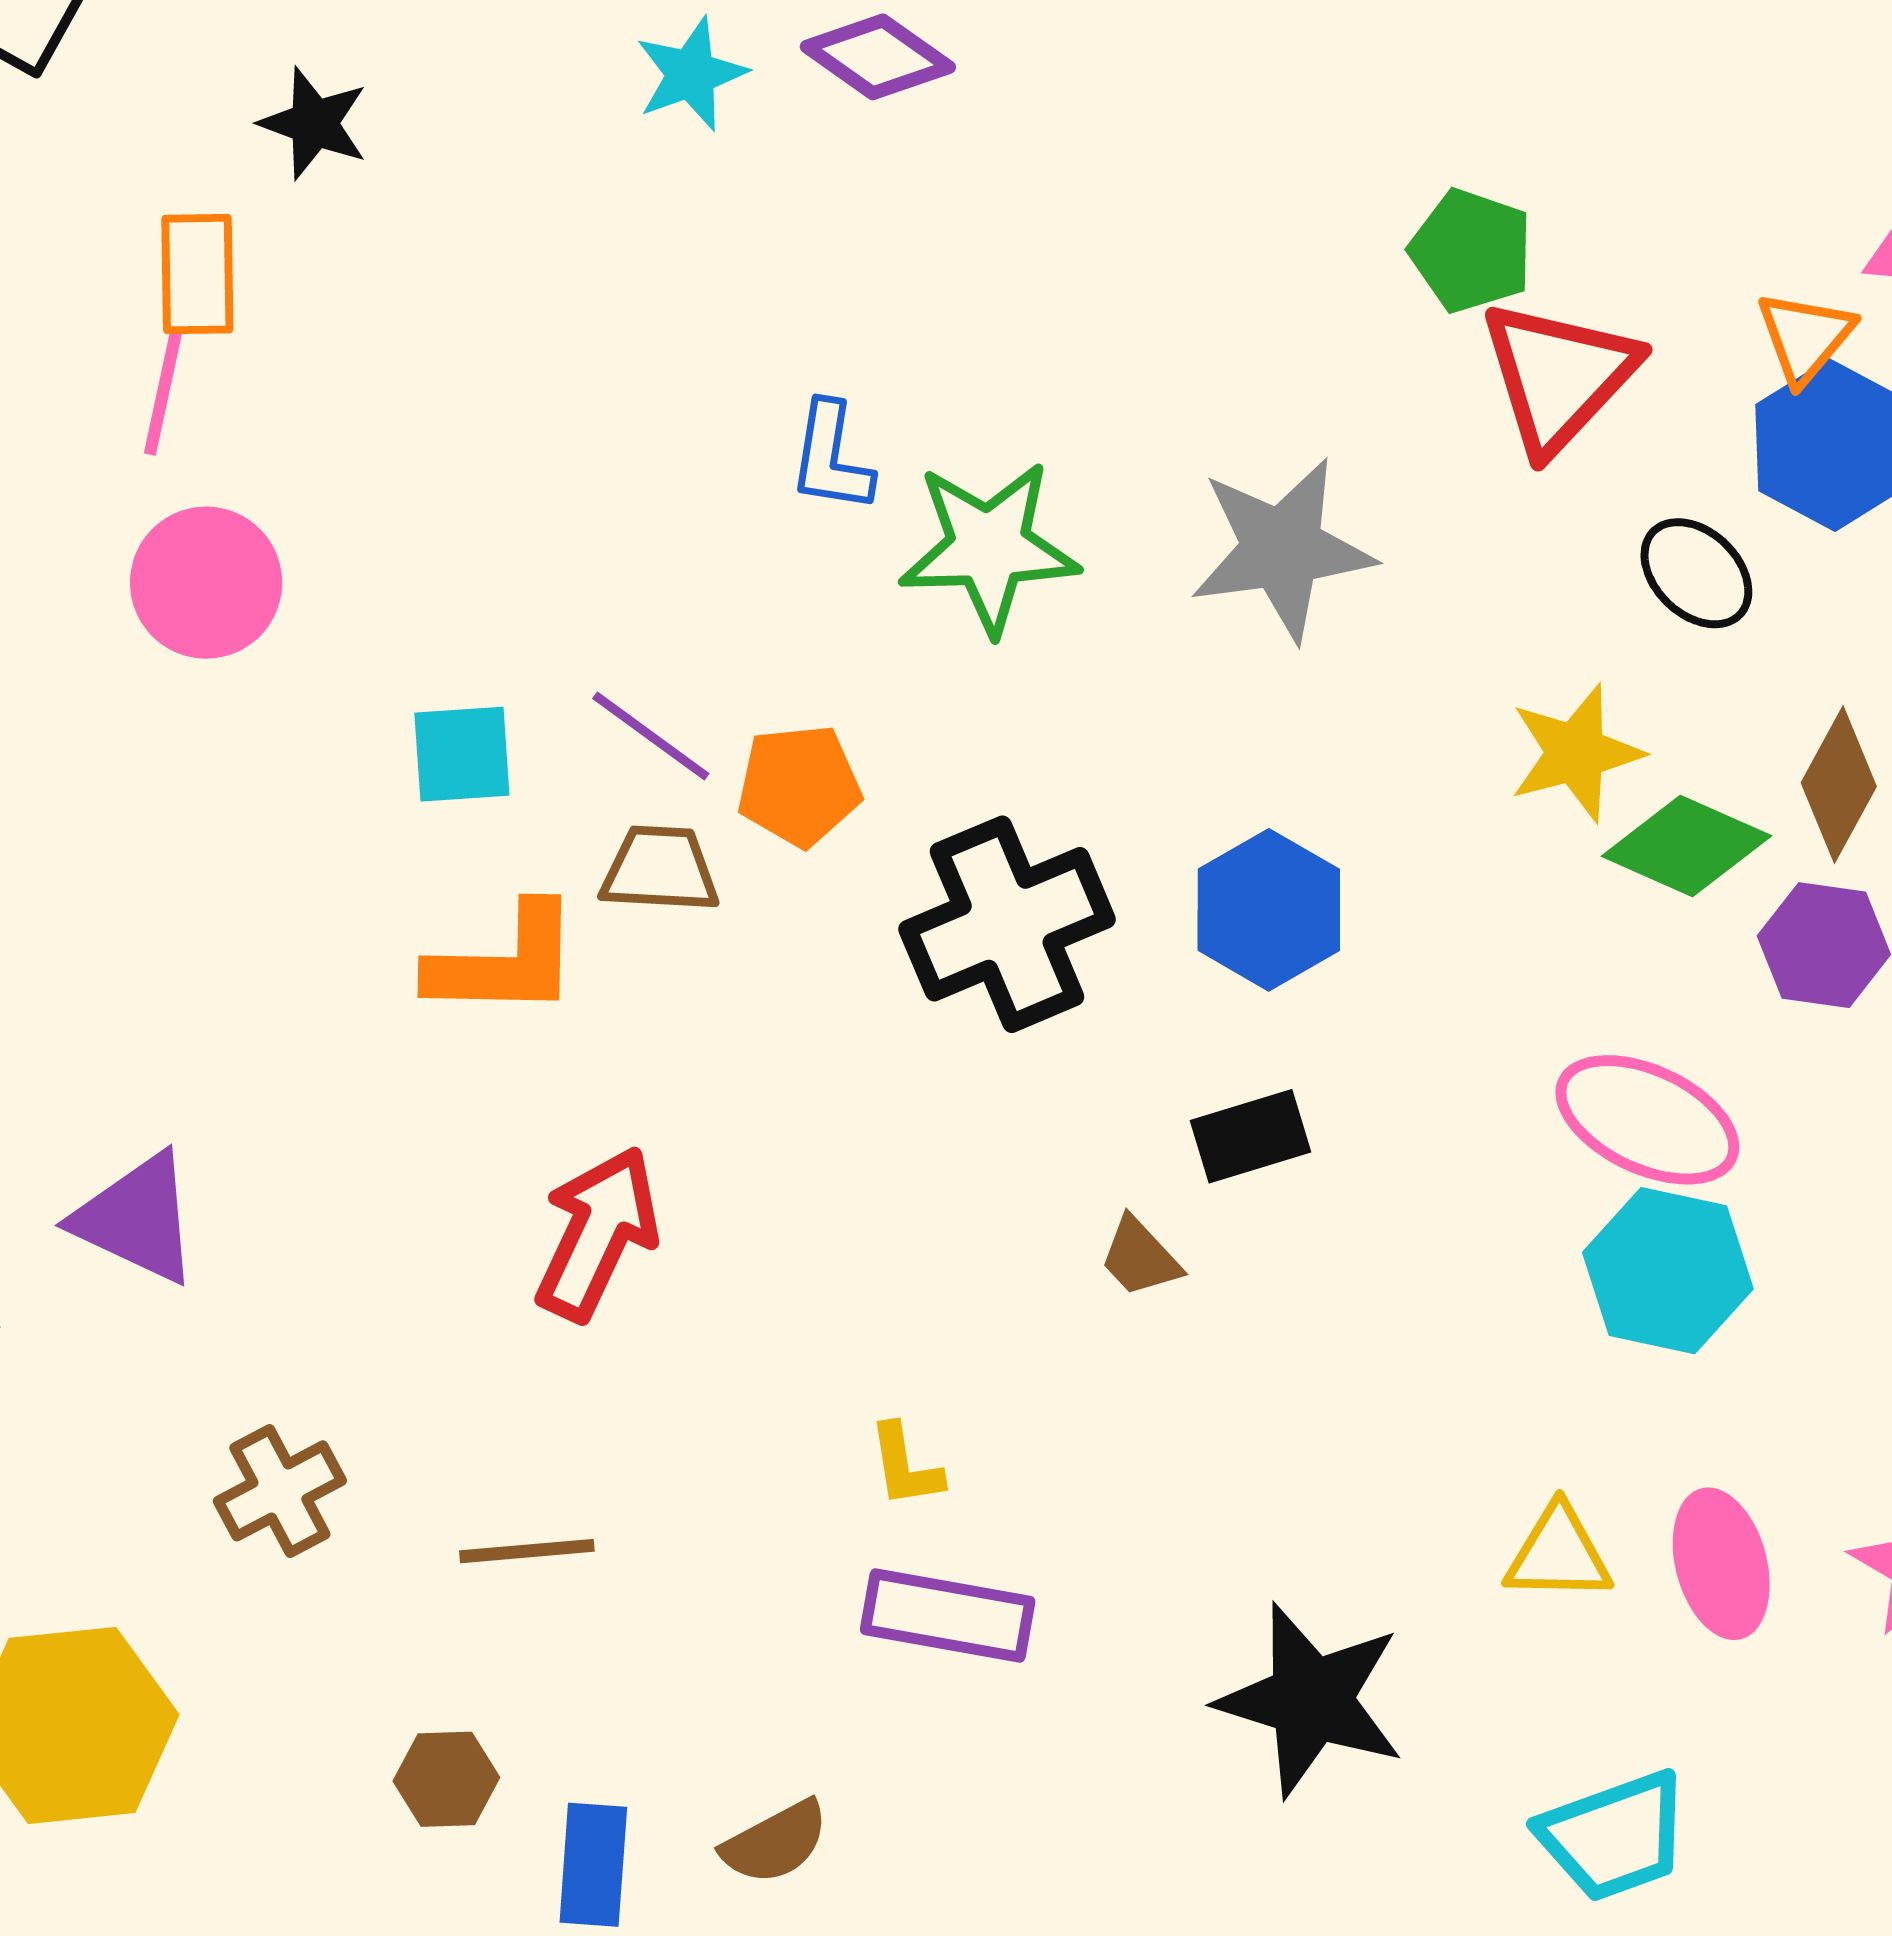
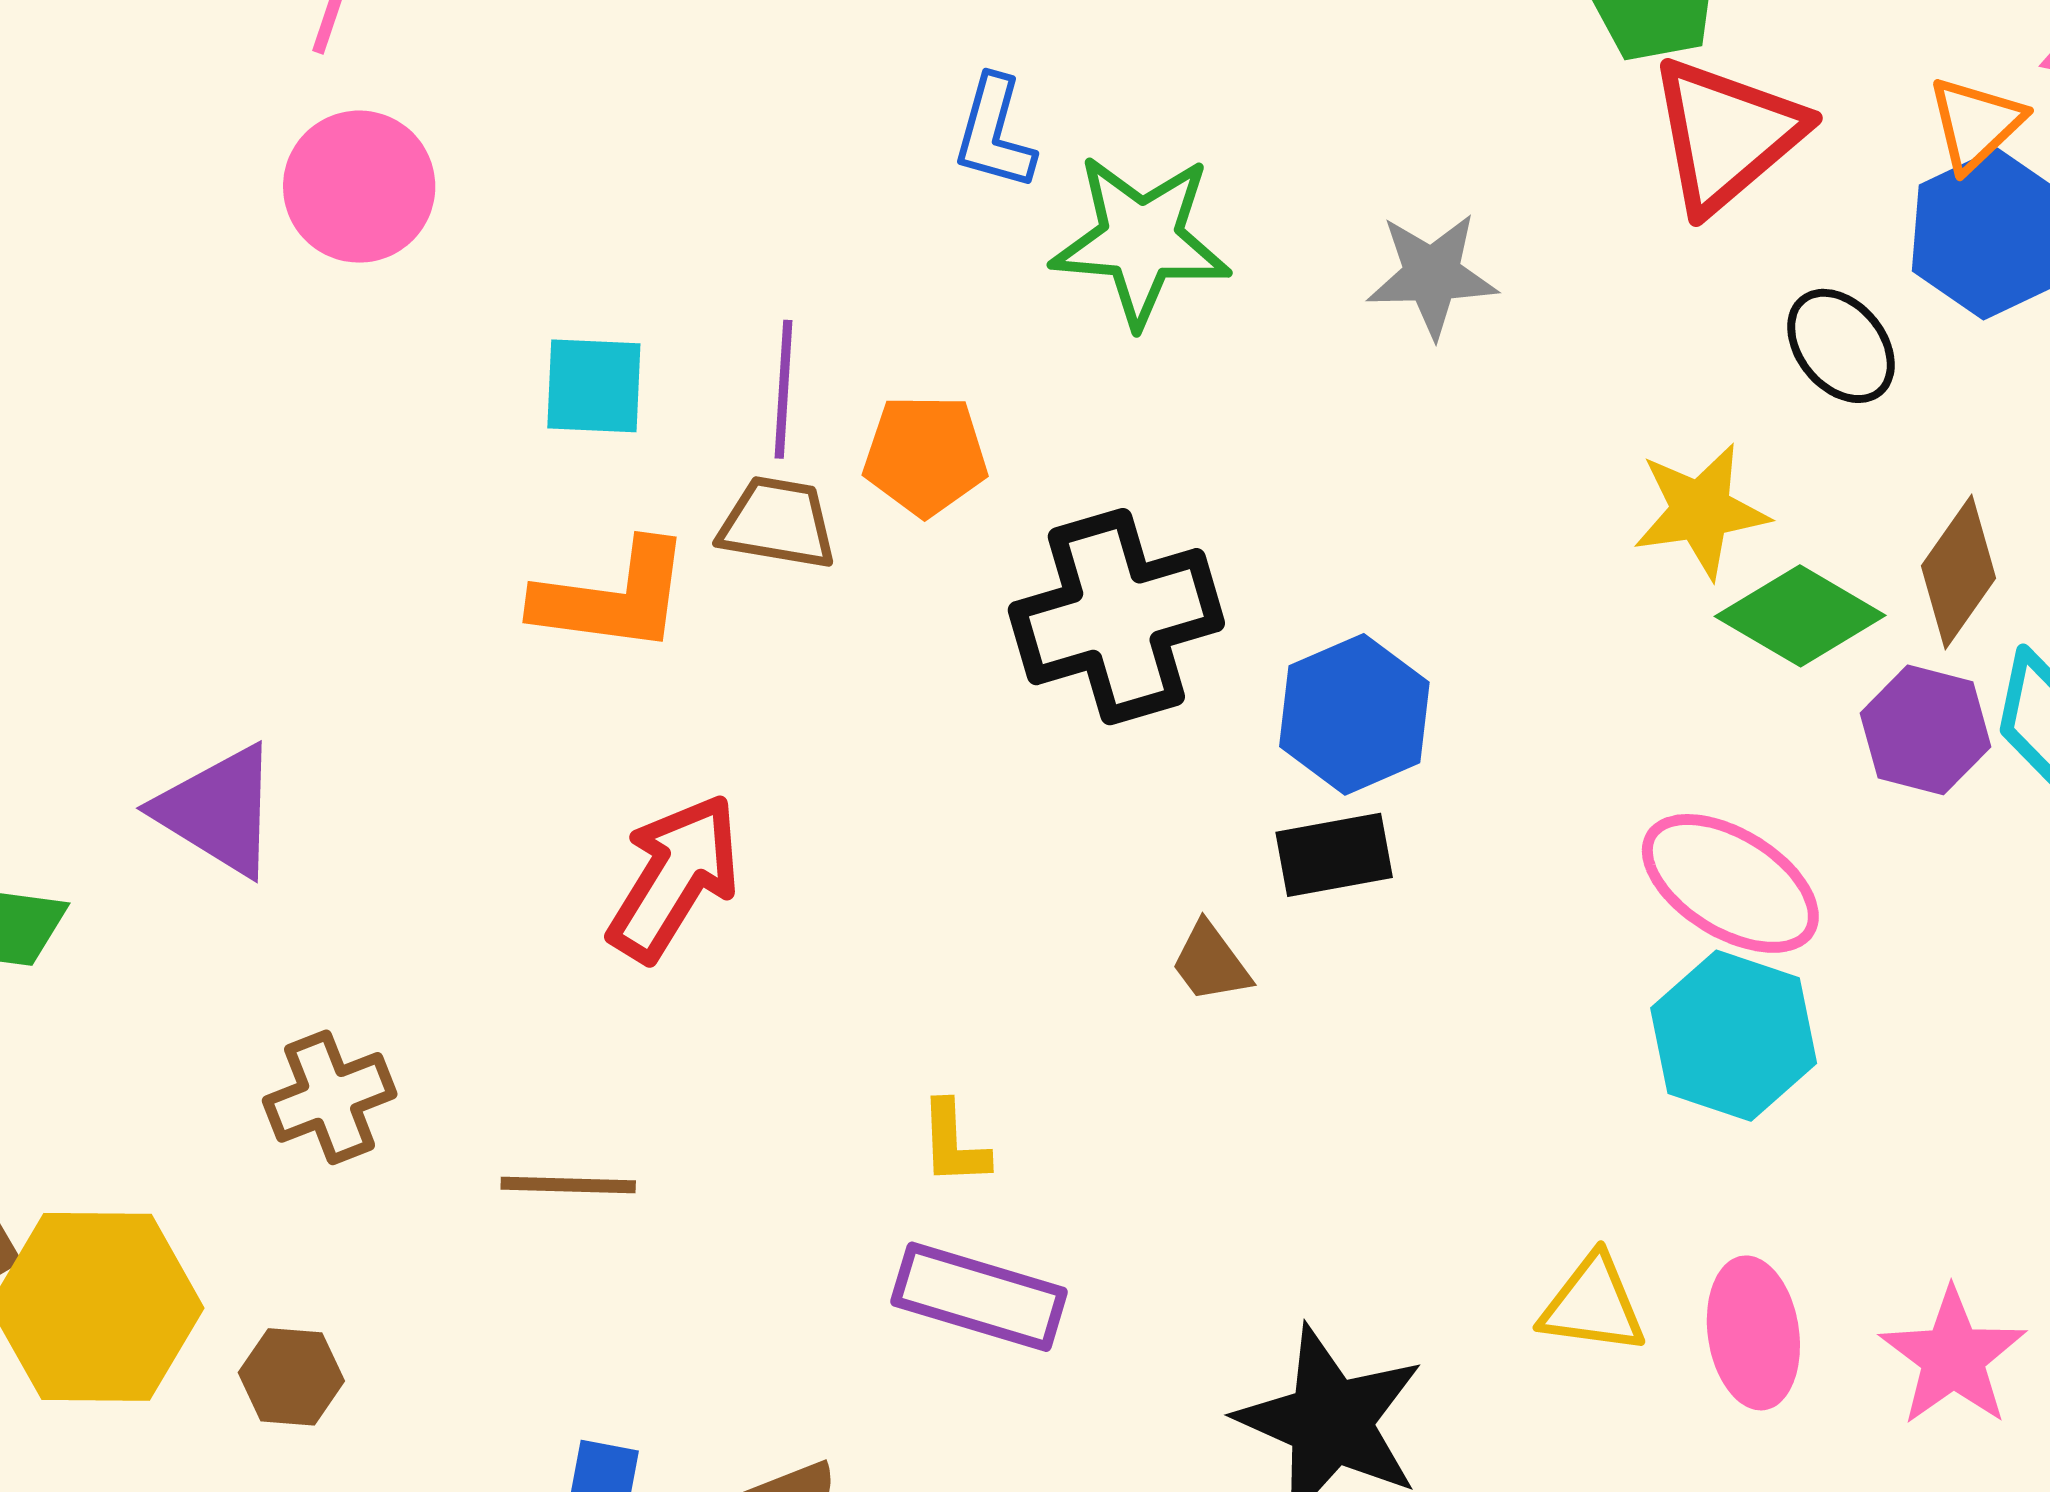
gray star: (1282, 549) -> (1432, 275), size x0.7
purple line: (651, 736) -> (784, 389), turned 51
blue hexagon: (1269, 910) -> (1354, 714), moved
brown hexagon: (446, 1779) -> (291, 1377), moved

